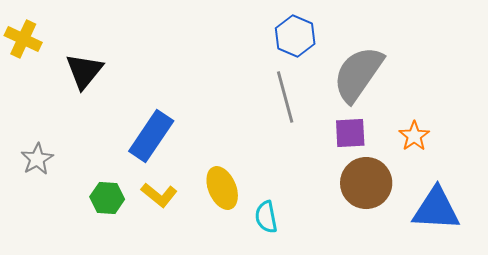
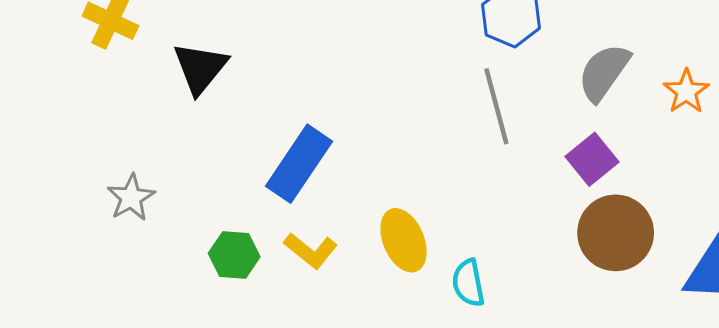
gray semicircle: (358, 74) -> (604, 72), size x0.7
purple square: (350, 133) -> (592, 159), turned -36
orange star: (414, 136) -> (686, 92), moved

